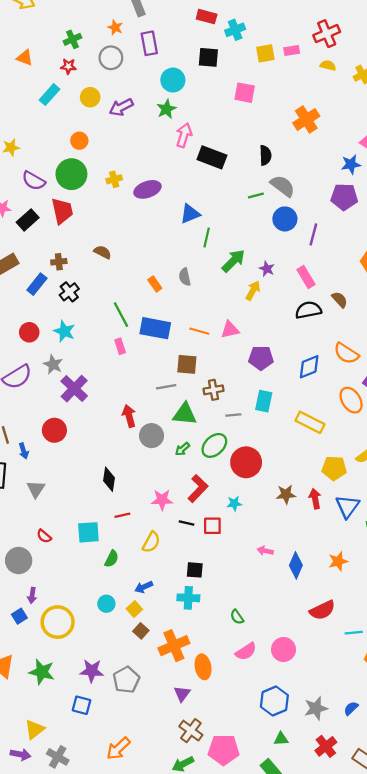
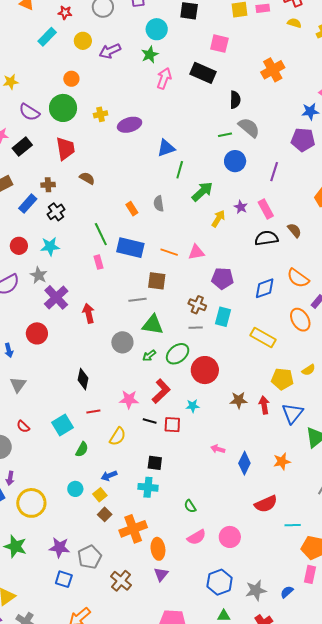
black rectangle: (212, 157) -> (203, 73), moved
red trapezoid: (62, 211) -> (65, 149), moved
blue circle: (285, 219) -> (235, 161), moved
purple star: (267, 269) -> (241, 207), moved
cyan star: (64, 331) -> (50, 246), turned -30
brown cross: (214, 390) -> (197, 305), moved, turned 30
red arrow: (129, 416) -> (89, 313), moved
cyan square: (88, 532) -> (63, 425), turned -30
purple triangle: (182, 694) -> (161, 574), moved
blue square: (81, 705) -> (64, 579), moved
brown cross: (191, 731) -> (121, 581), moved

